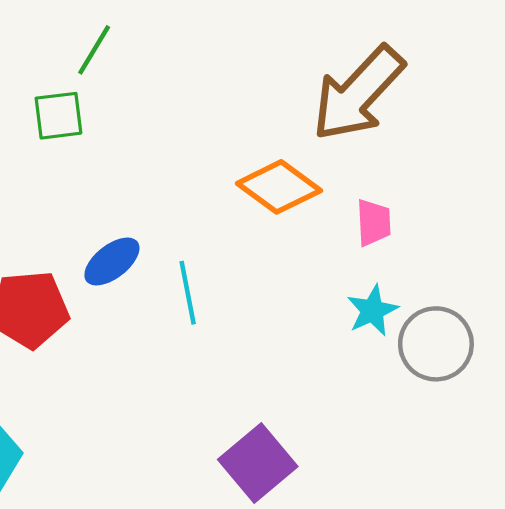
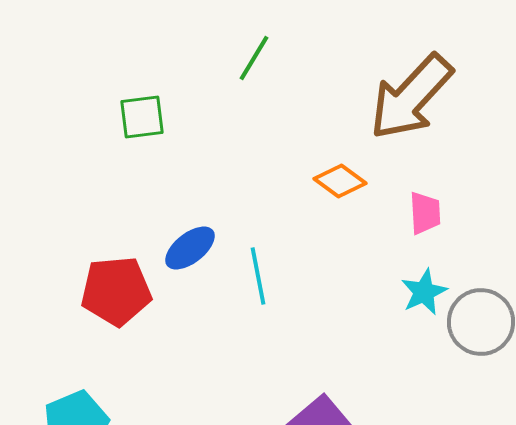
green line: (94, 50) -> (254, 58), moved
orange diamond: (279, 187) -> (340, 181), size x0.7

